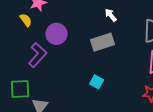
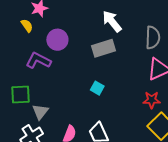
white arrow: (111, 15) -> (112, 21), size x1.6
purple L-shape: (38, 55) -> (38, 61), turned -105

